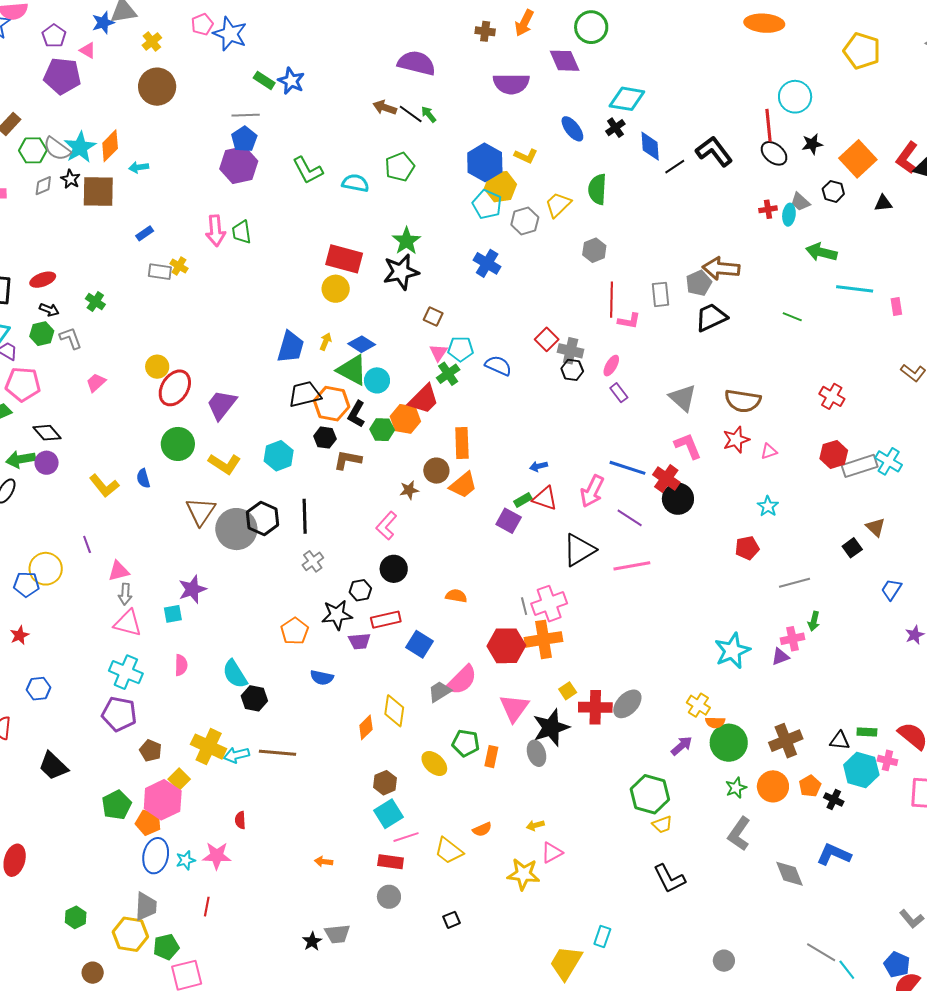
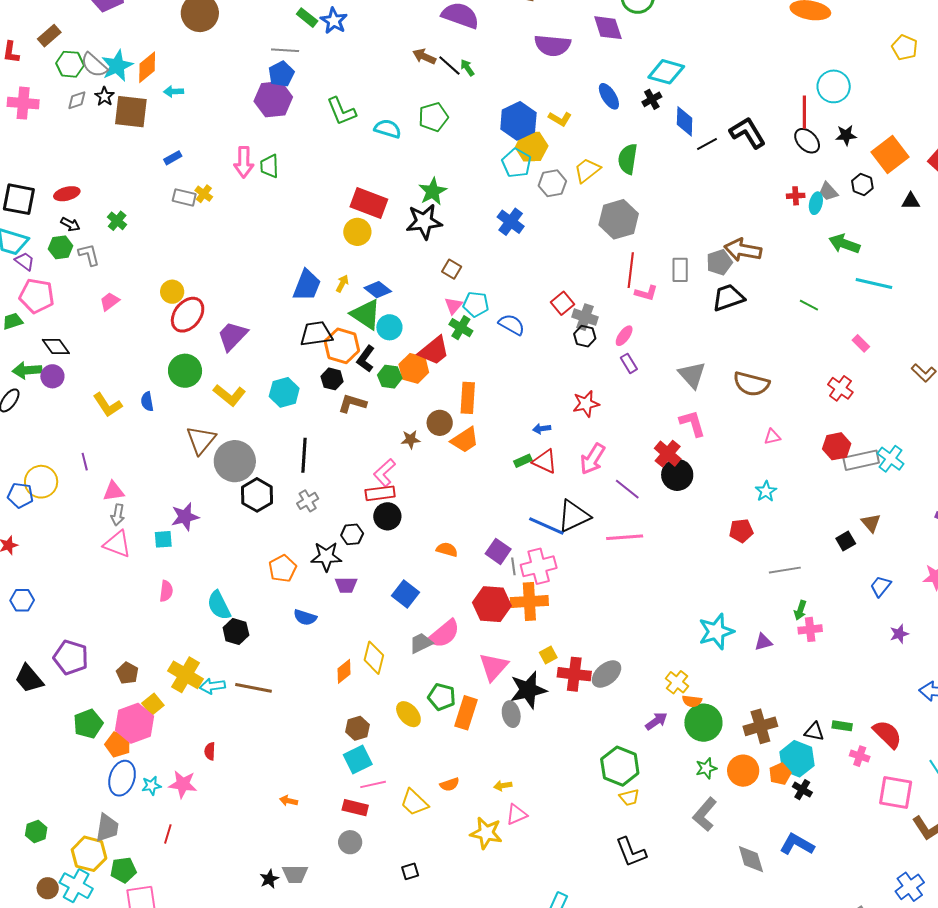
yellow pentagon: (862, 51) -> (905, 47), size x0.7
gray hexagon: (594, 250) -> (619, 219), size x1.6
pink rectangle: (896, 307) -> (861, 343), moved, turned -42
green cross: (448, 374) -> (461, 328), turned -30
red star: (736, 440) -> (586, 404), moved
blue line: (628, 468) -> (546, 526), moved
black hexagon: (263, 518) -> (257, 495), moved
purple square: (509, 521) -> (498, 551), moved
red rectangle: (386, 620) -> (380, 493), moved
pink cross: (793, 639) -> (810, 629), moved
cyan cross: (126, 672) -> (76, 886), moved
purple pentagon: (119, 714) -> (71, 657), moved
orange rectangle: (491, 757) -> (466, 713), size x1.5
cyan hexagon: (861, 770) -> (797, 759), moved

